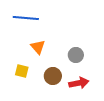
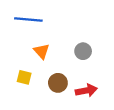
gray circle: (76, 55) -> (83, 51), moved

